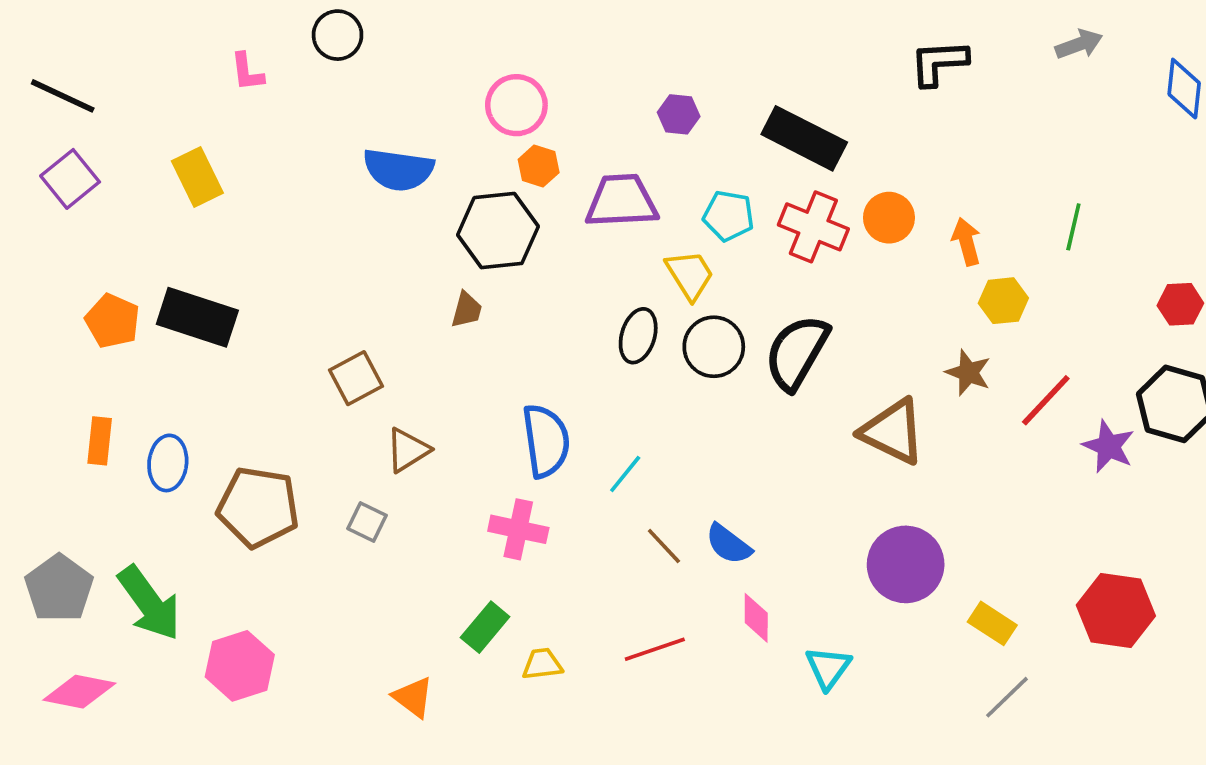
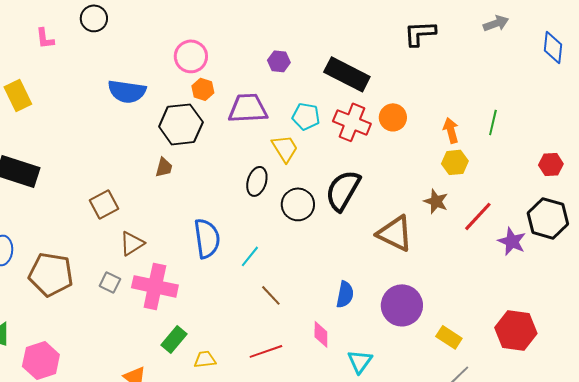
orange arrow: (966, 242) -> (451, 130), moved
black circle: (714, 347) -> (298, 204), moved
pink cross: (518, 529) -> (155, 286), moved, size x1.4
blue semicircle: (729, 544) -> (345, 294), moved, turned -116

